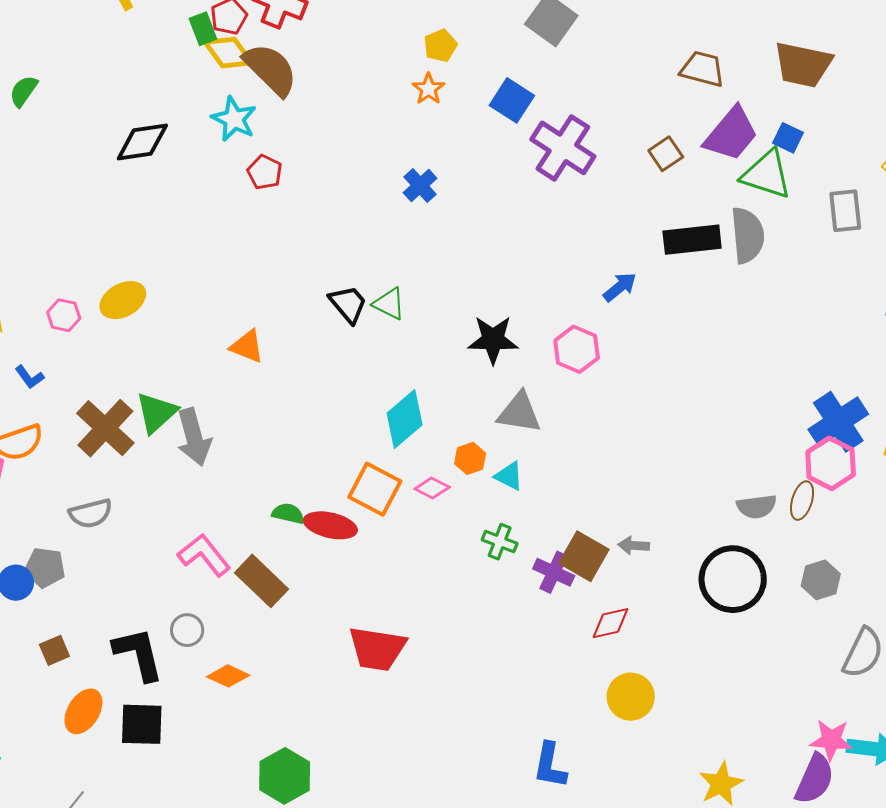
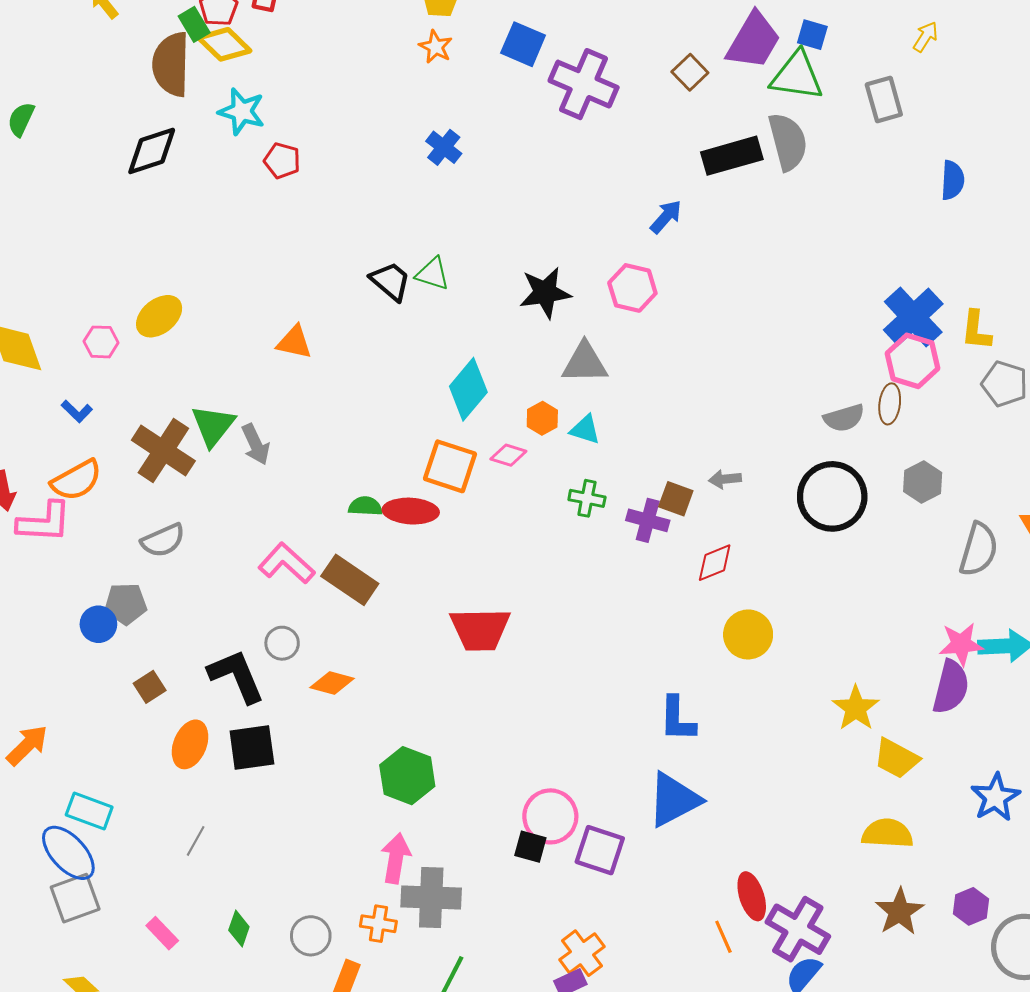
brown semicircle: (270, 69) -> (171, 64), moved, turned -124
gray arrow: (194, 437) -> (256, 444), size x0.7
brown square: (584, 556) -> (676, 499), size x0.7

